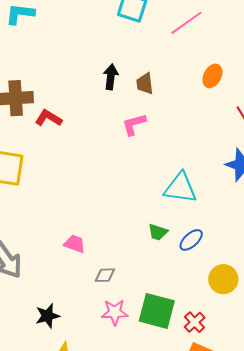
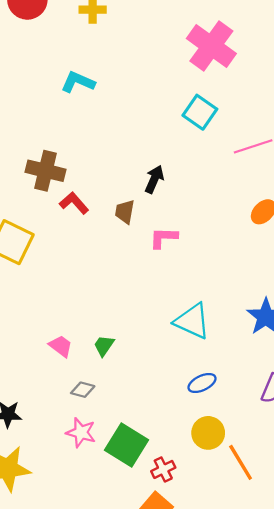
brown trapezoid: (145, 84) -> (125, 212), moved
green trapezoid: (158, 232) -> (104, 346), moved, turned 90
blue ellipse: (191, 240) -> (202, 383), moved

